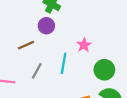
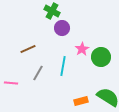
purple circle: (46, 26) -> (62, 28), moved
green circle: (104, 70) -> (101, 57), moved

